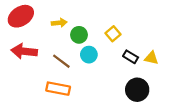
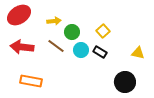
black rectangle: (131, 57) -> (100, 52), moved
brown line: (61, 61) -> (56, 46), moved
orange rectangle: (58, 89) -> (31, 81), moved

